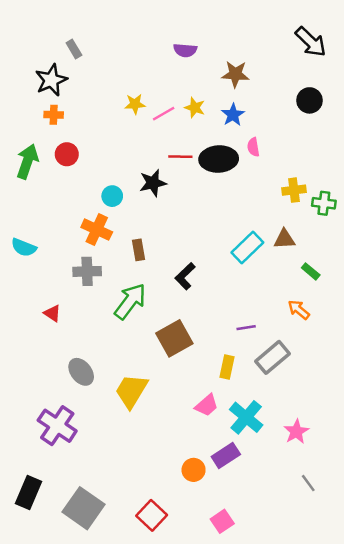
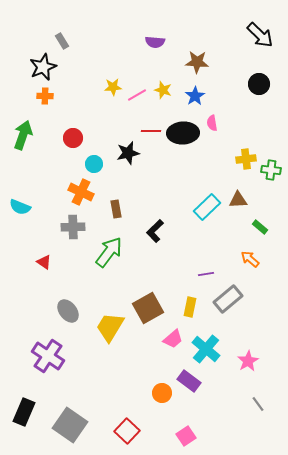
red circle: (67, 154) -> (73, 138), moved
brown square: (174, 338) -> (148, 308), moved
purple rectangle: (226, 456) -> (189, 381), turned 70

